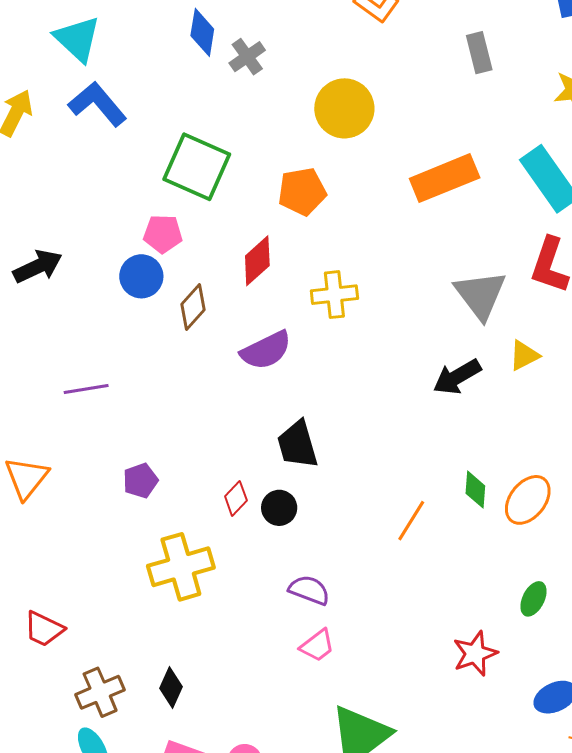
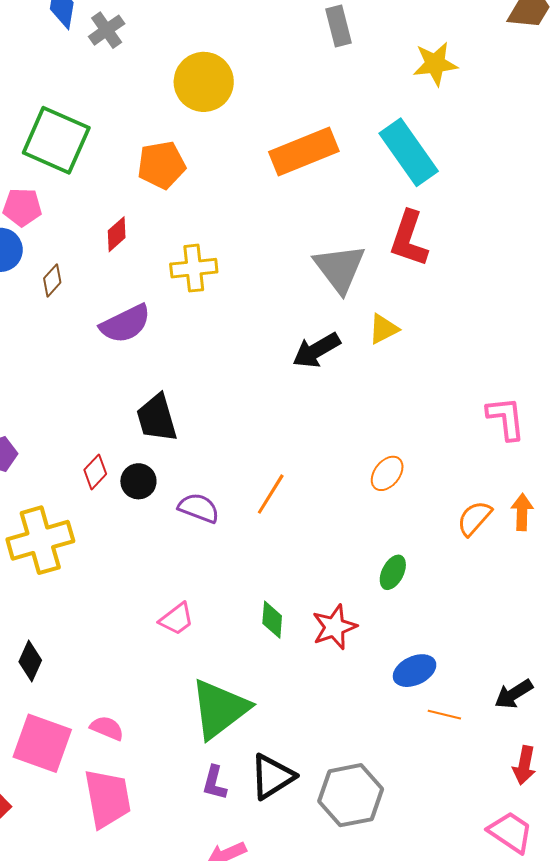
red diamond: (257, 261) -> (117, 234), size x0.7
brown diamond: (193, 307) -> (52, 280), size x0.7
green diamond: (475, 490) -> (272, 620), moved
orange ellipse: (528, 500) -> (387, 473), size x0.7
purple semicircle: (309, 590) -> (199, 508), moved

